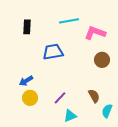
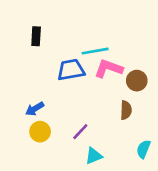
cyan line: (69, 21) -> (95, 51), moved
pink L-shape: (95, 33) -> (109, 68), moved
brown semicircle: (94, 96) -> (126, 110), moved, turned 32

